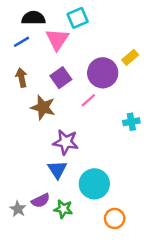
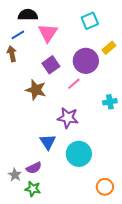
cyan square: (78, 18) -> (90, 21), moved
brown arrow: (21, 78) -> (12, 54), moved
purple star: (66, 142) -> (68, 118), moved
green star: (63, 209) -> (33, 189), moved
orange circle: (115, 218) -> (105, 187), moved

